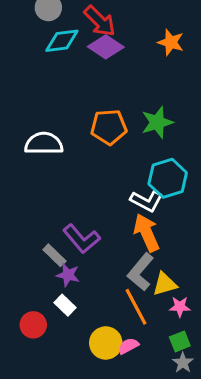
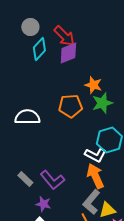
cyan diamond: (62, 41) -> (39, 49), turned -40
orange star: (171, 42) -> (93, 85), moved
purple diamond: (106, 47) -> (68, 53), turned -55
gray rectangle: (54, 255) -> (25, 179), moved

